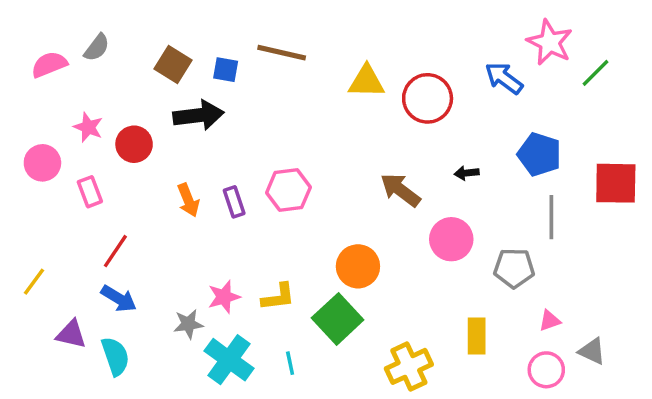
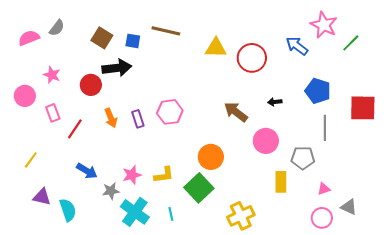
red circle: (134, 144) -> (91, 85), moved
red line: (115, 251) -> (75, 129), moved
yellow line: (34, 282) -> (31, 160), moved
blue arrow: (119, 299) -> (87, 171), moved
yellow rectangle: (477, 336) -> (281, 182), moved

